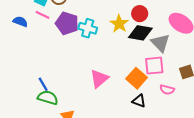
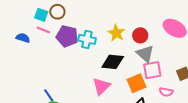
red circle: (140, 14) -> (140, 35), moved
black diamond: (140, 33) -> (113, 62), moved
gray triangle: (160, 43) -> (145, 54), moved
orange square: (137, 78) -> (137, 83), turned 30

